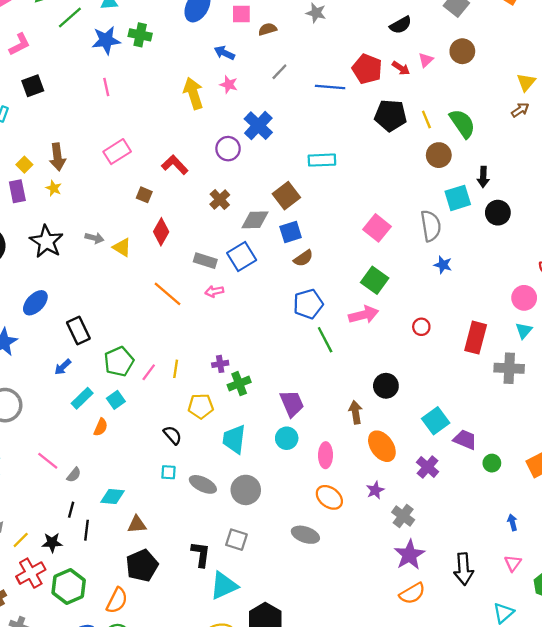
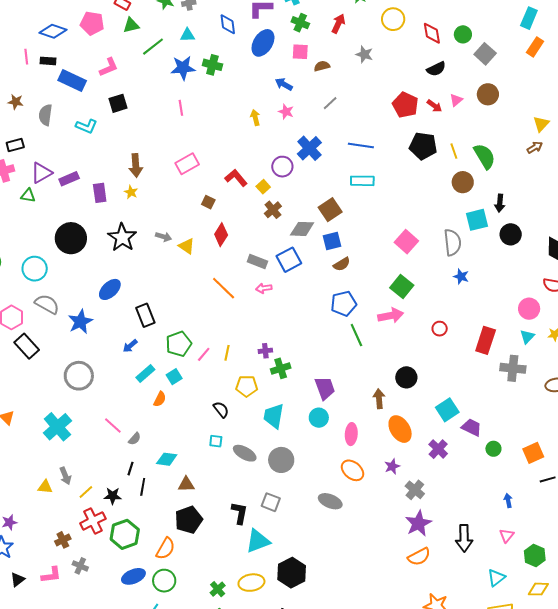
blue line: (330, 87) -> (361, 146), moved
yellow arrow: (193, 93) -> (255, 118), size x0.6
yellow square: (24, 165) -> (263, 187), moved

